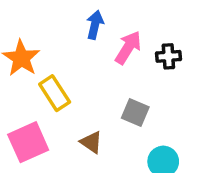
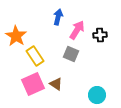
gray square: (135, 112) -> (71, 54), moved
pink square: (28, 142) -> (33, 84), moved

